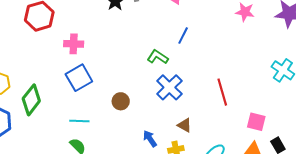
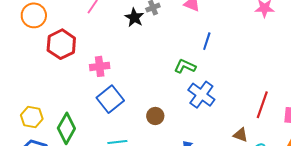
red line: (222, 92) -> (262, 105), moved, turned 44
brown triangle: (185, 125) -> (241, 135), moved

